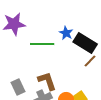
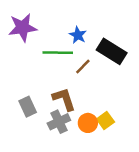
blue star: (66, 33) -> (78, 35), moved
brown line: (90, 61) -> (83, 66), moved

